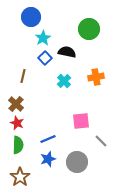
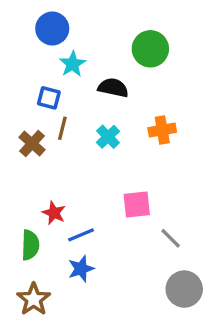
blue square: (45, 58) -> (49, 98), moved, turned -32
brown line: (23, 76) -> (62, 128), moved
brown cross: (16, 104) -> (32, 144), moved
red star: (17, 123) -> (54, 213), moved
gray circle: (77, 162) -> (184, 289), moved

